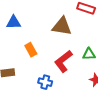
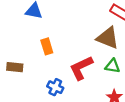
brown triangle: (62, 26) -> (108, 38), moved

